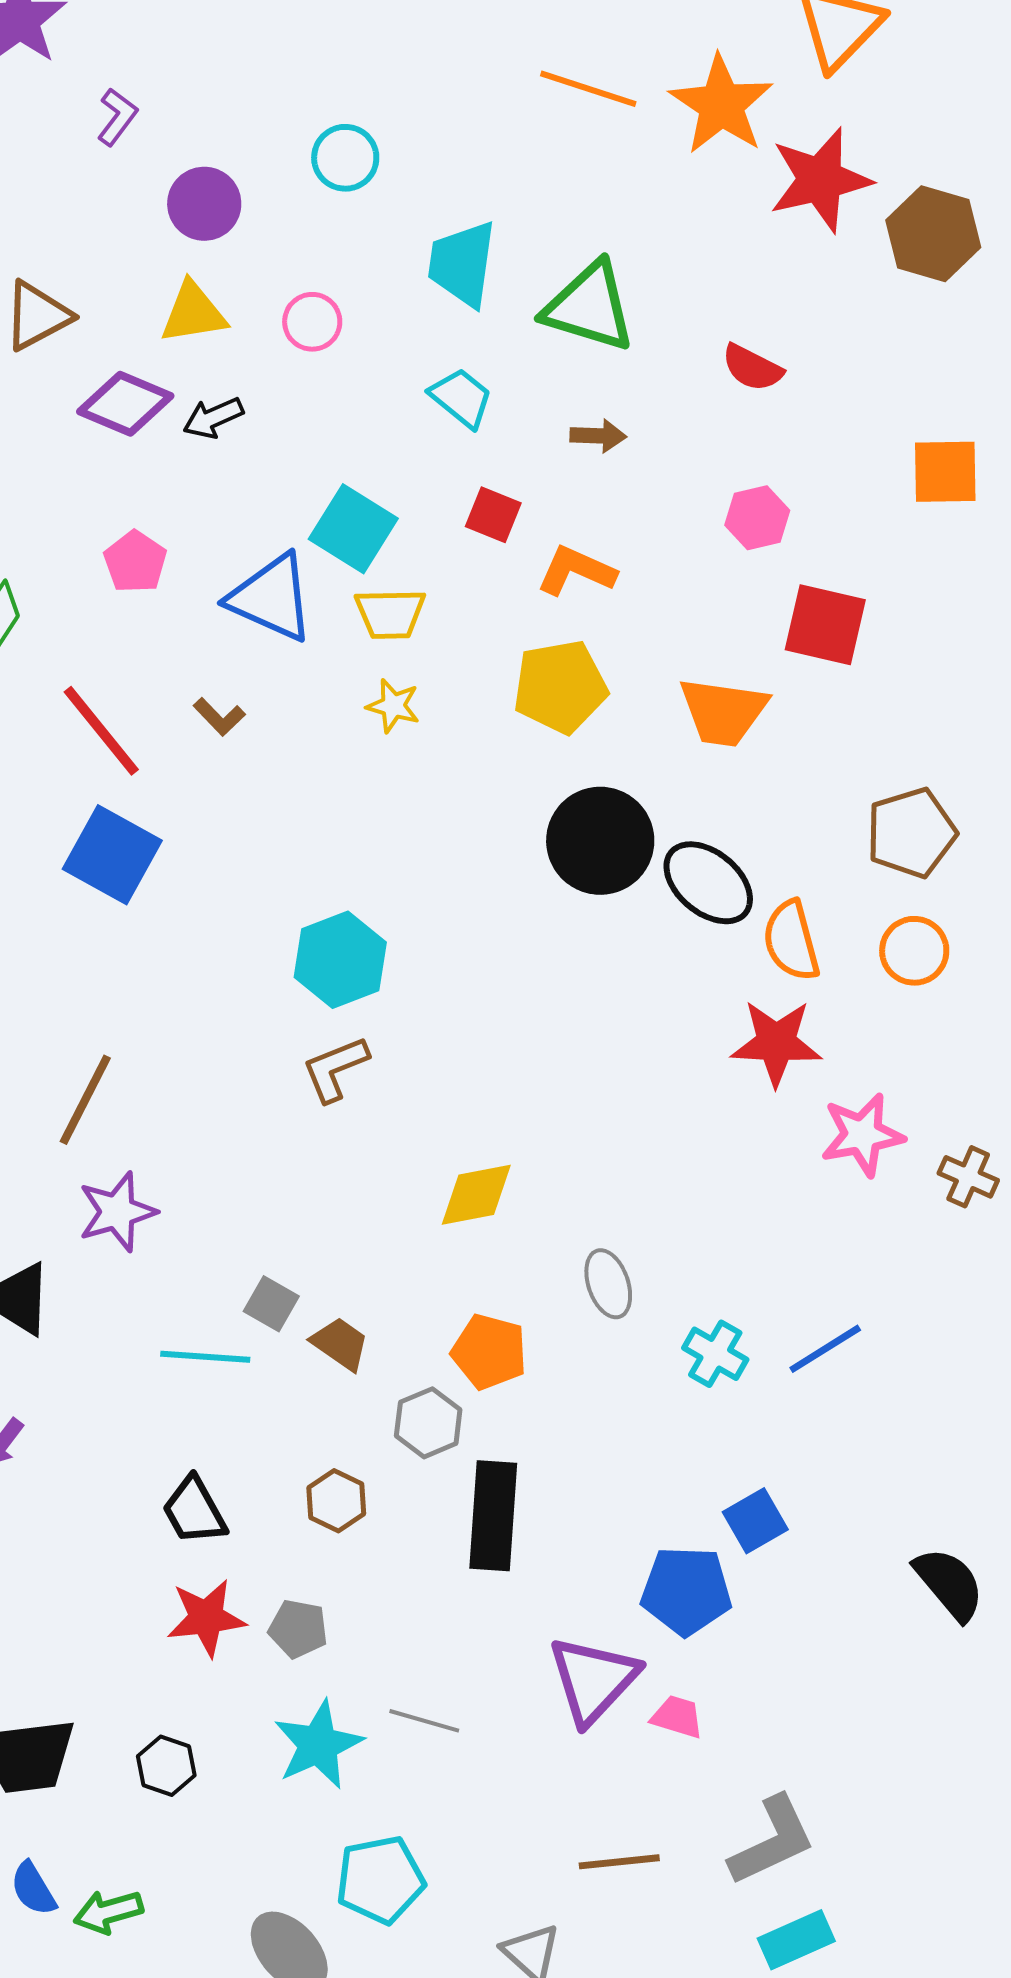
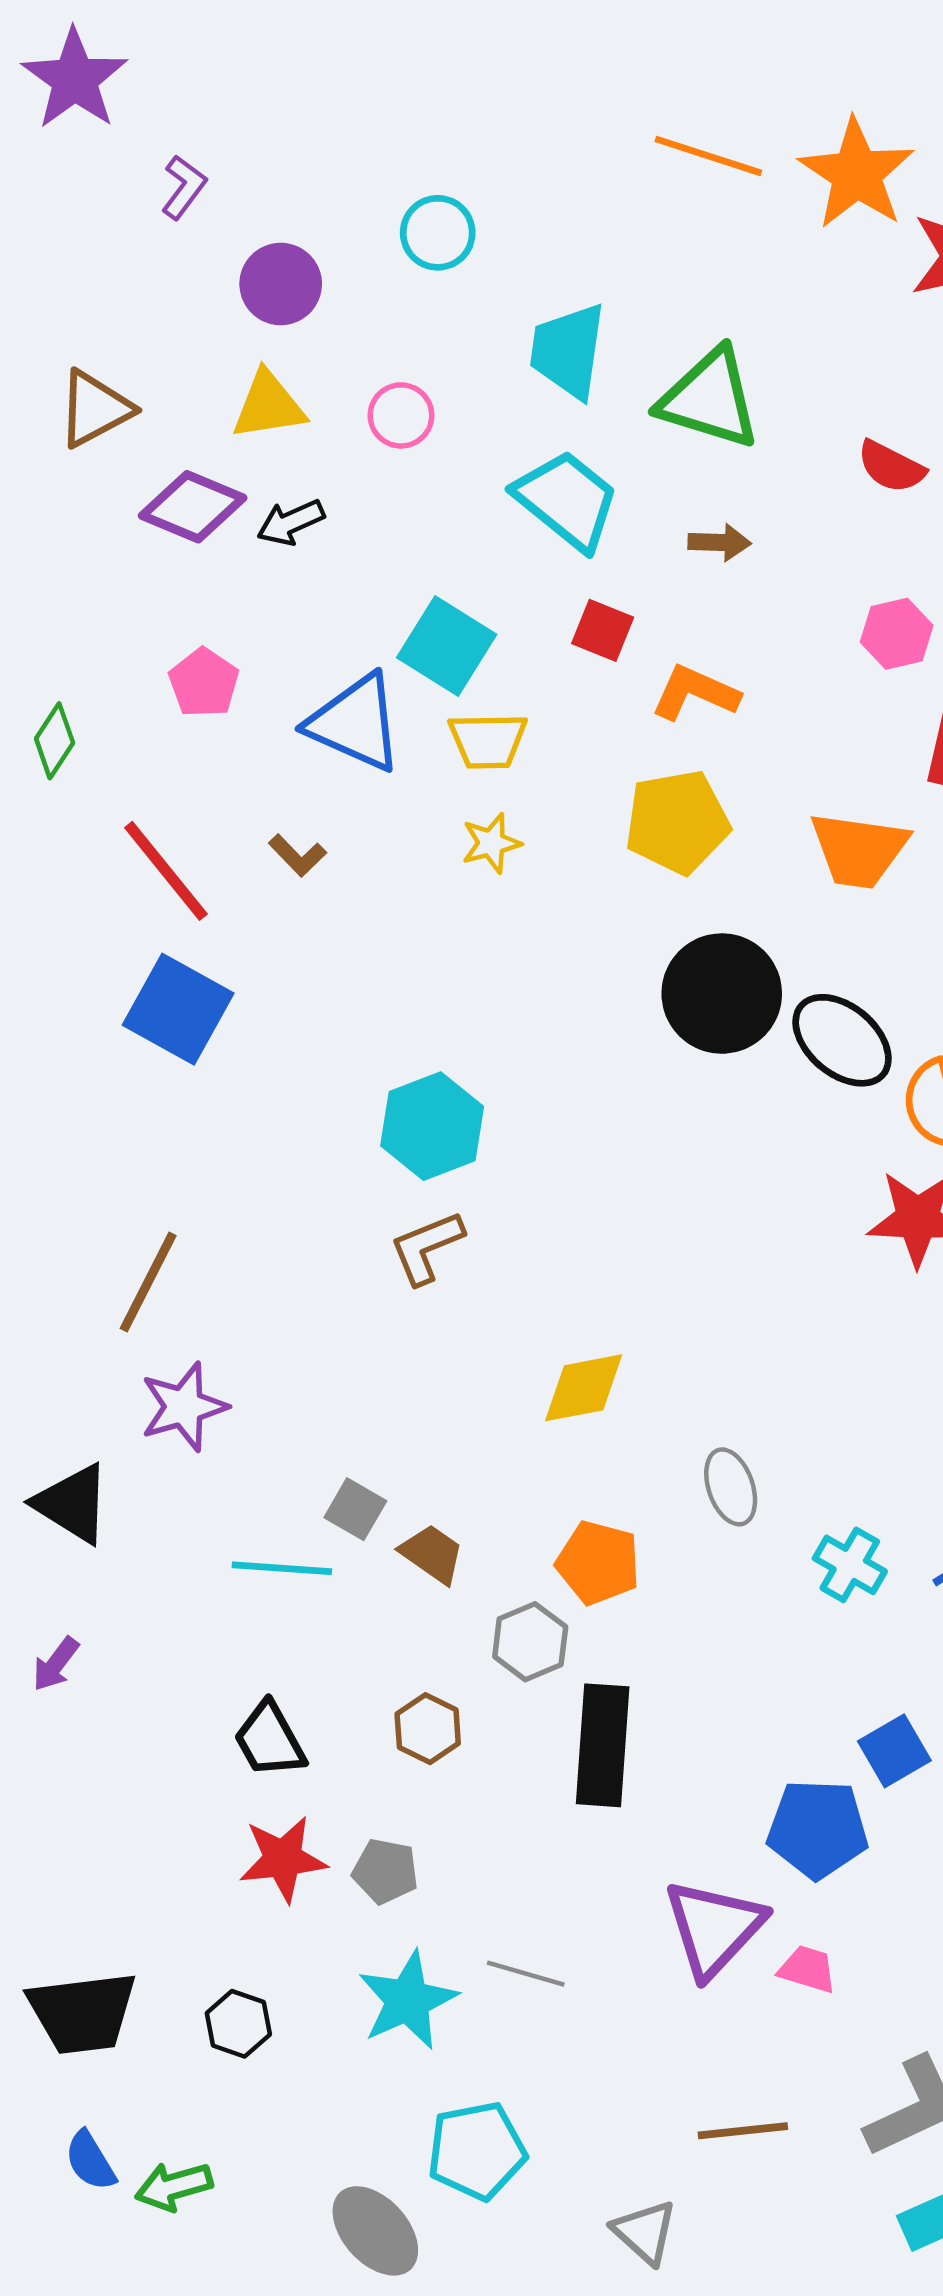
cyan trapezoid: (461, 398) -> (567, 500), size x1.5
yellow star: (393, 706) -> (491, 843), turned -30

